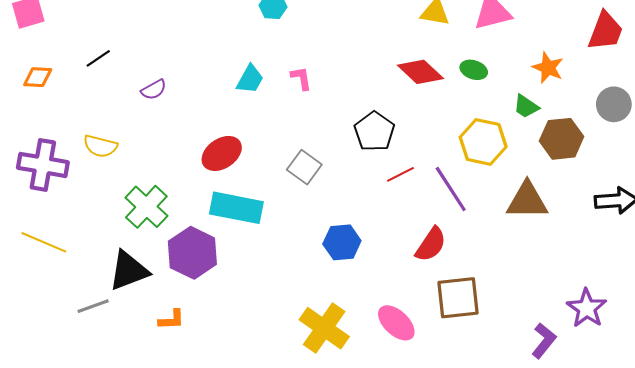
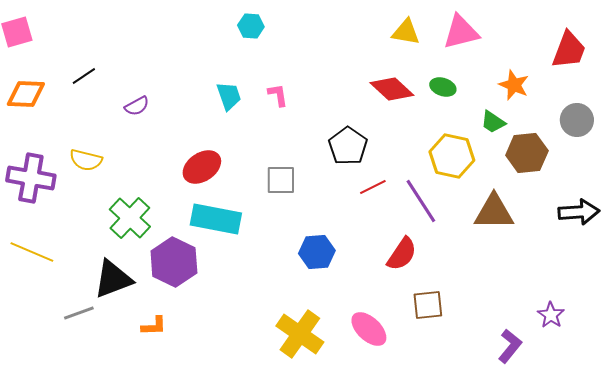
orange diamond: (38, 77) -> (26, 94), size x1.4
cyan trapezoid: (250, 79) -> (229, 96), turned -48
gray square: (304, 167) -> (281, 180), turned -36
brown square: (458, 298) -> (428, 305), size x0.7
purple star: (587, 308) -> (551, 315), size x0.7

